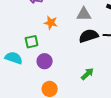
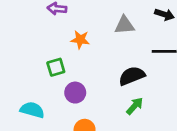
black semicircle: (89, 36) -> (132, 76), moved
cyan semicircle: (14, 58) -> (32, 110), moved

